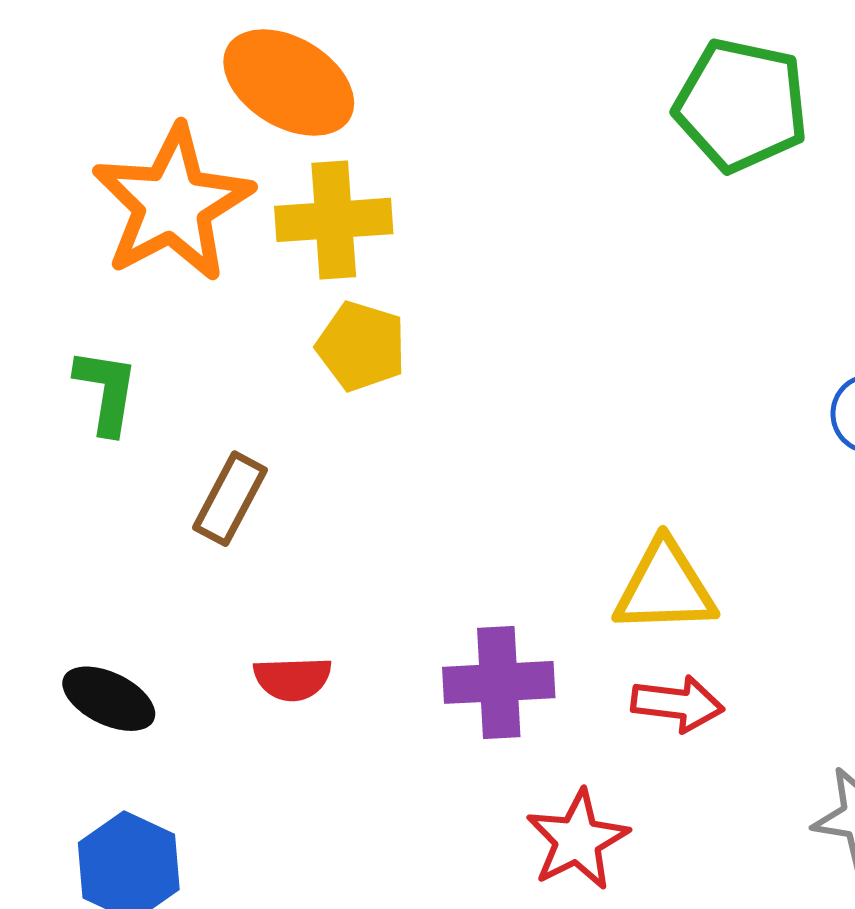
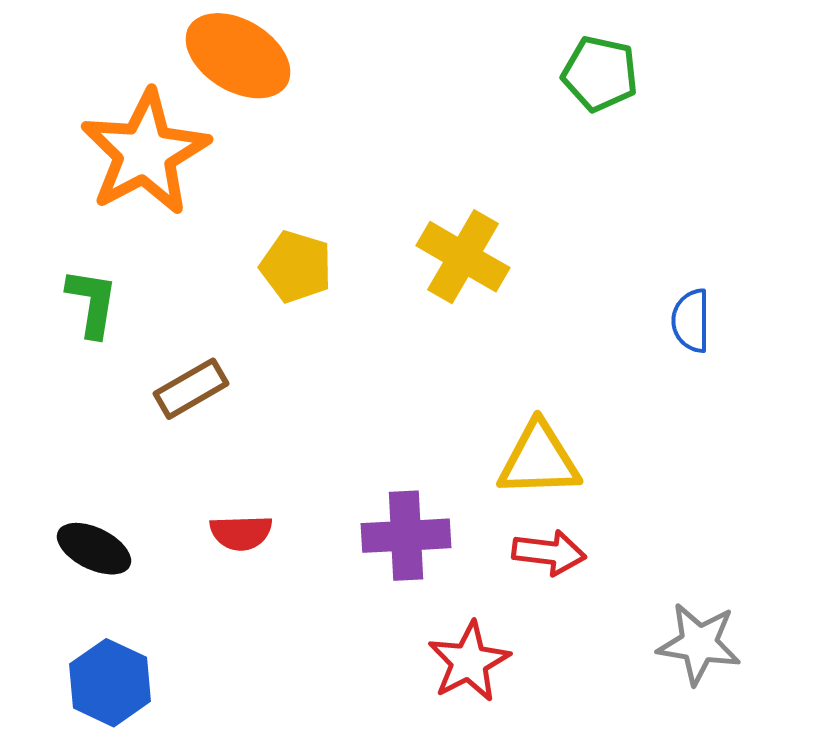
green pentagon: (741, 105) -> (600, 74), size x0.7
yellow cross: (334, 220) -> (463, 257), moved, turned 34
brown rectangle: (230, 499) -> (191, 389), turned 32

